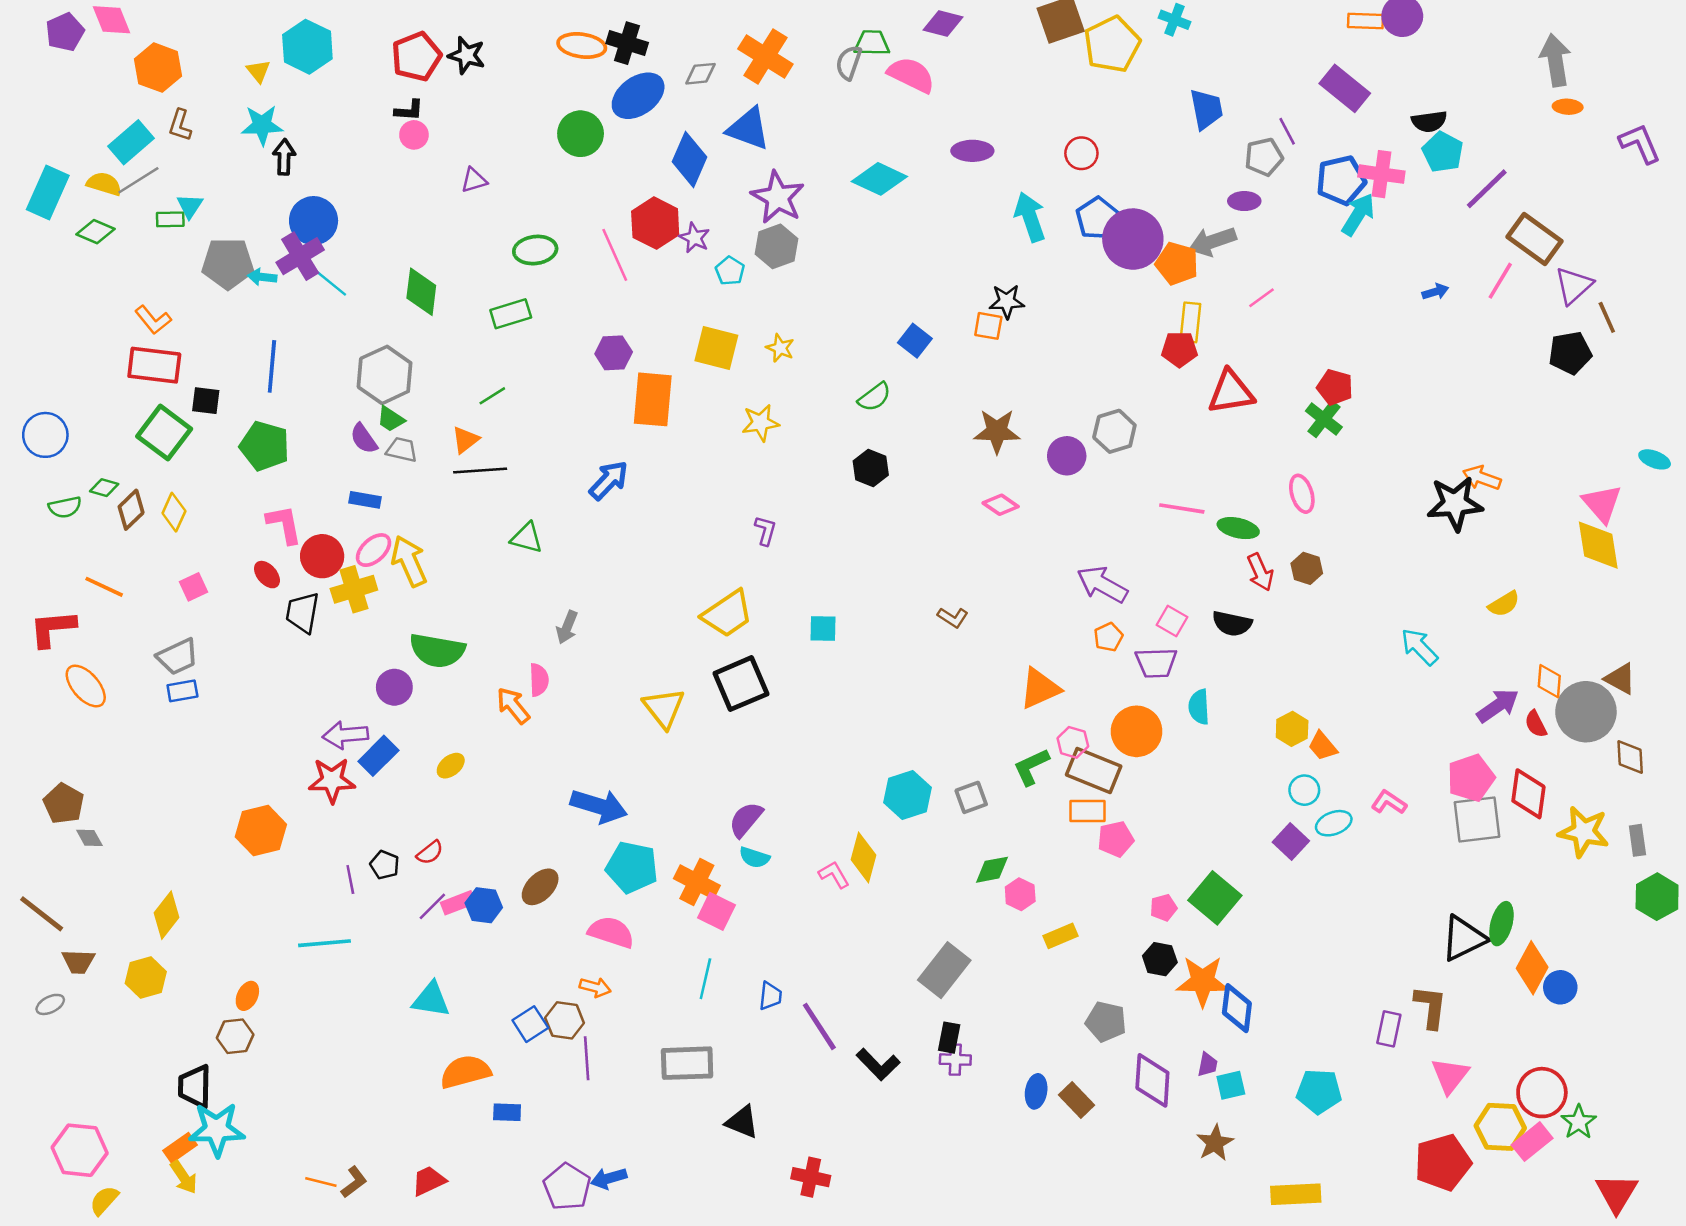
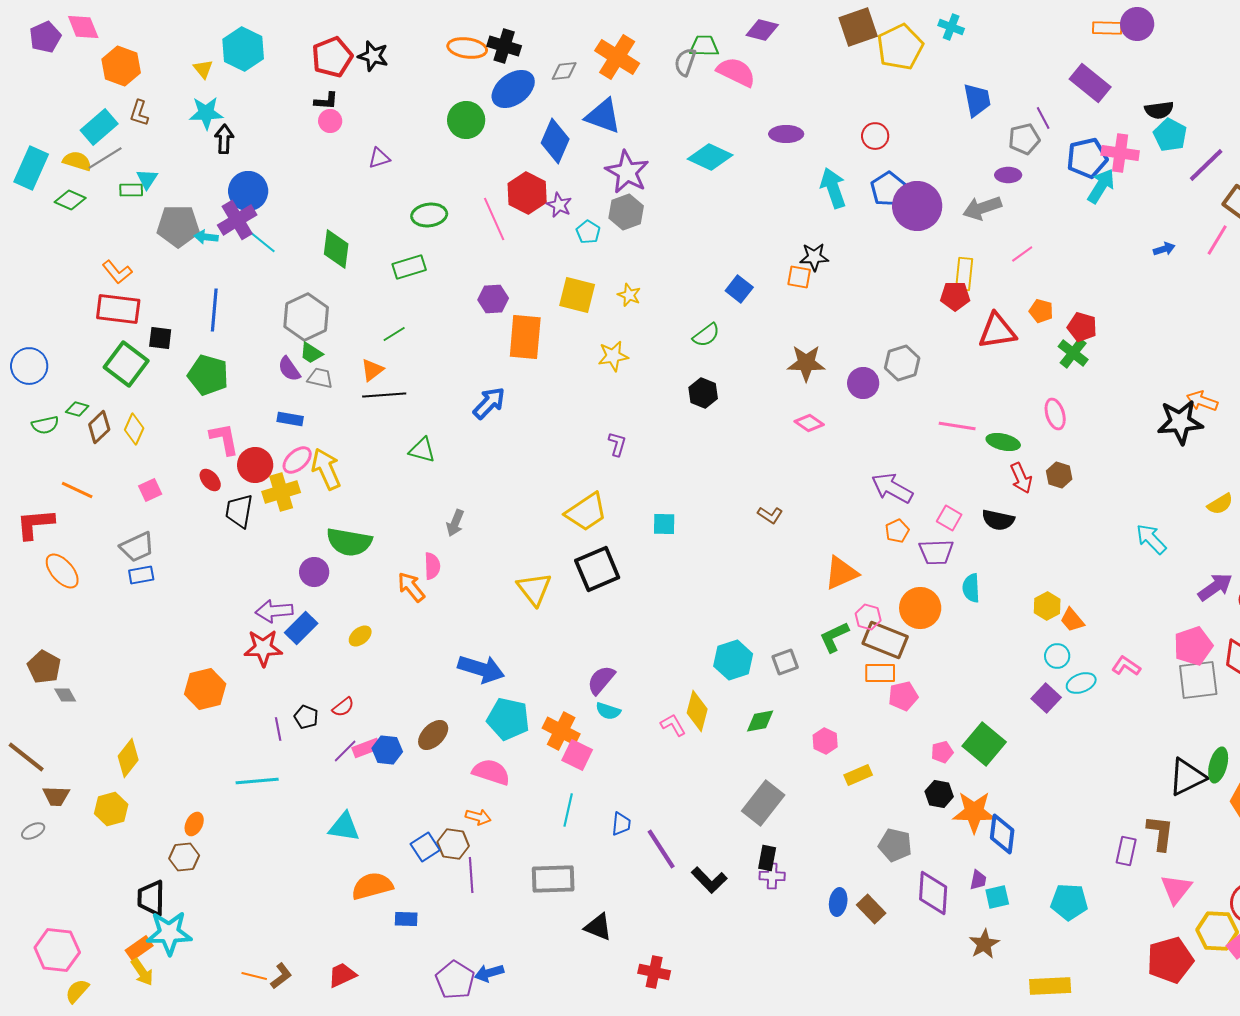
orange pentagon: (1177, 263) -> (1041, 311), moved, size x0.7
green diamond: (992, 870) -> (760, 721), moved

